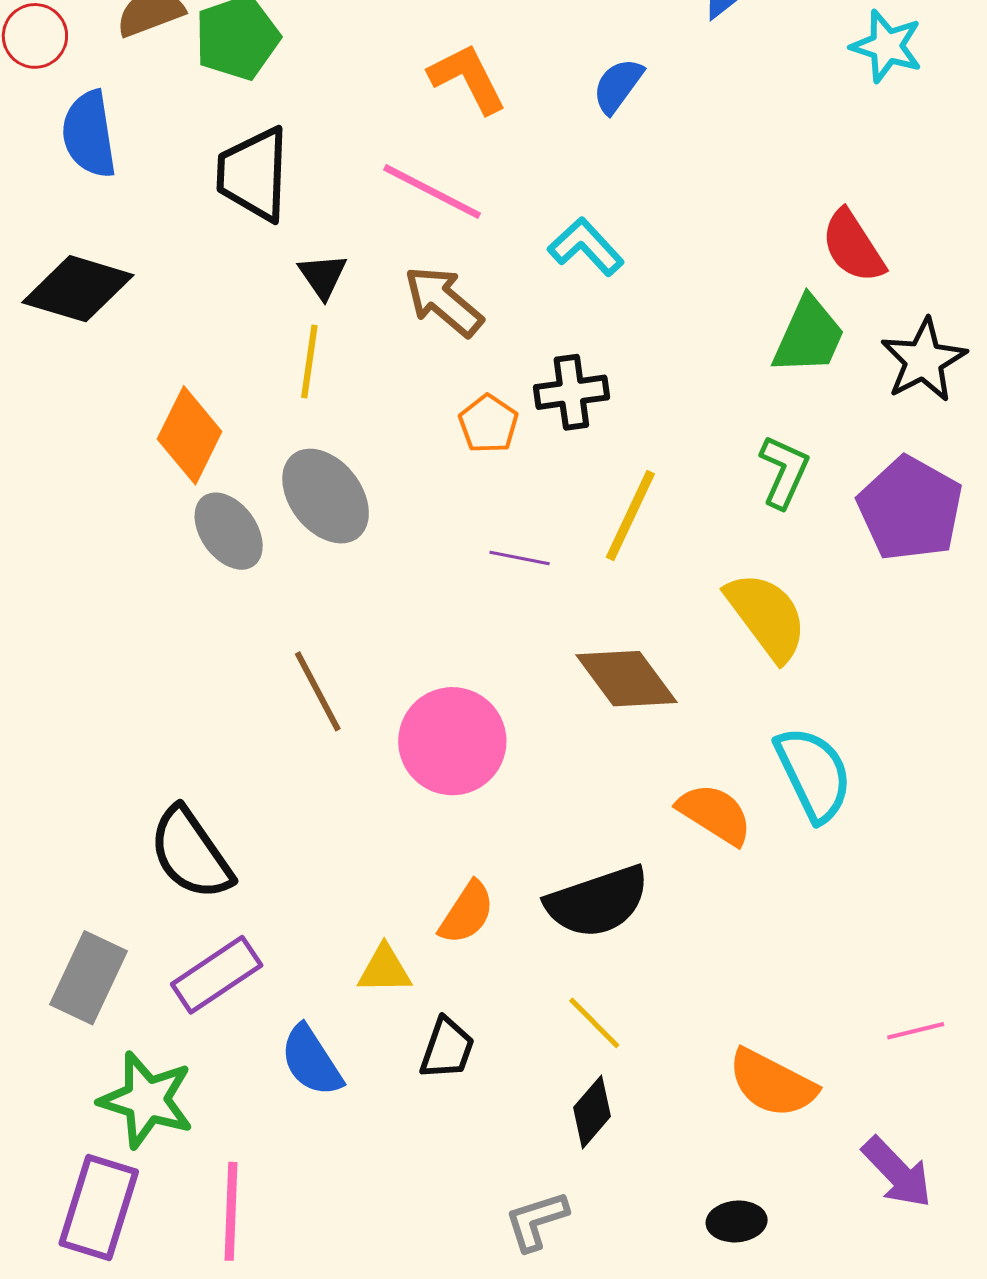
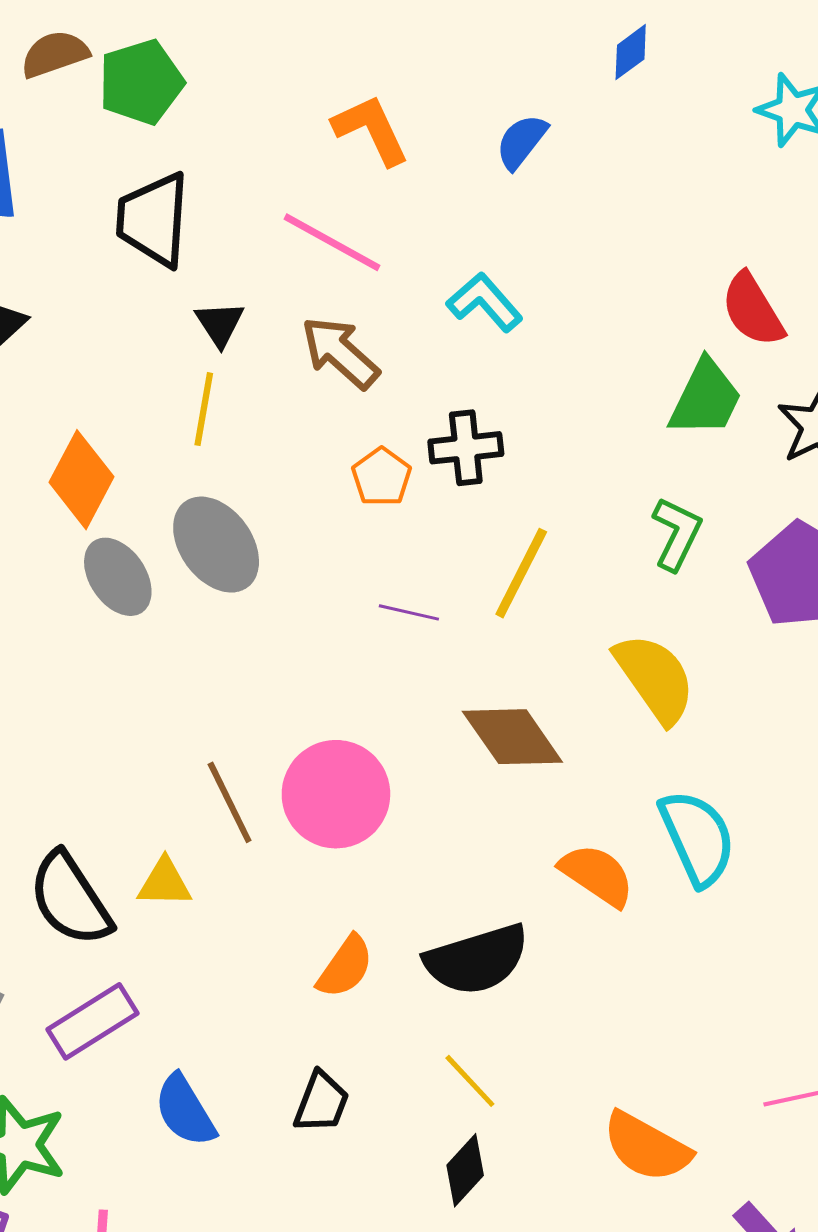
brown line: (318, 691) -> (230, 802), moved
yellow triangle: (384, 969) -> (165, 883), moved

